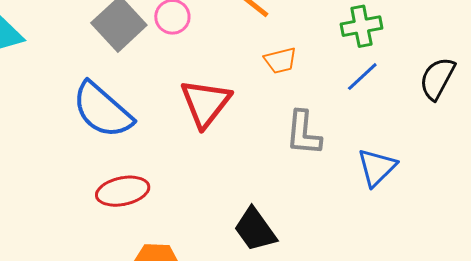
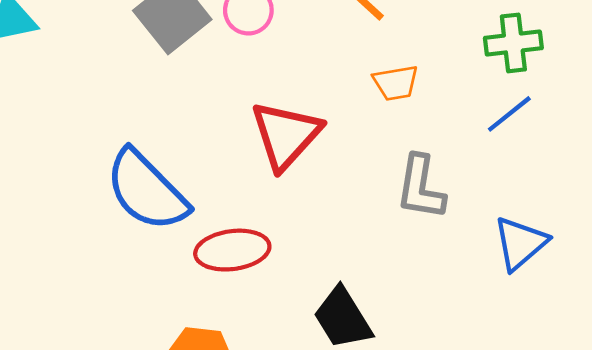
blue semicircle: (102, 110) -> (147, 190), moved
red ellipse: (123, 191) -> (232, 250), moved

